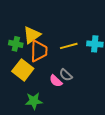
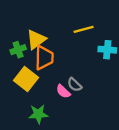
green cross: (16, 44) -> (18, 50), turned -32
yellow line: (69, 46) -> (84, 29), moved

